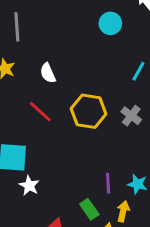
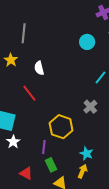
yellow hexagon: (89, 111) -> (61, 127), moved
purple line: (108, 183) -> (44, 147), moved
yellow arrow: (123, 211) -> (83, 171), moved

